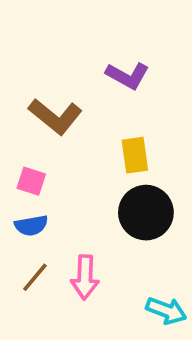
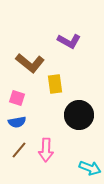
yellow rectangle: (135, 155) -> (55, 84), moved

